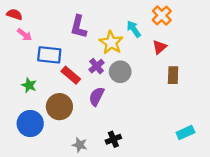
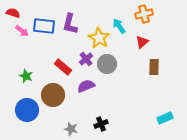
orange cross: (162, 16) -> (144, 14), turned 30
blue rectangle: (49, 55) -> (44, 26), moved
purple semicircle: (97, 96) -> (86, 86), turned 42

